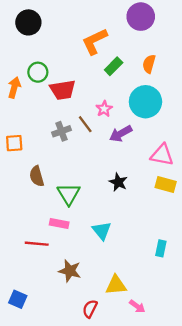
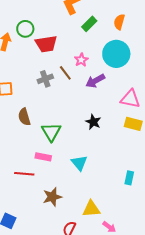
brown star: (70, 271) -> (52, 197), turned -30

